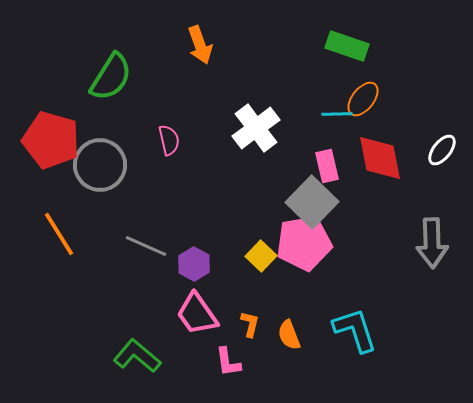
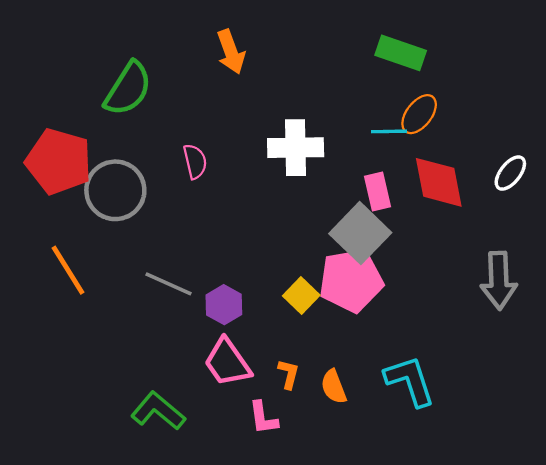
white cross: (256, 128) -> (296, 148), turned 36

